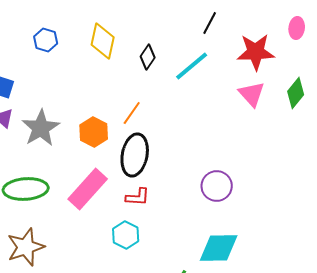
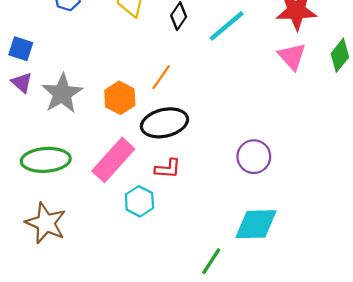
black ellipse: (135, 155) -> (164, 123), turned 66
cyan hexagon: (126, 235) -> (139, 201), moved
brown star: (26, 247) -> (46, 223), turned -30

